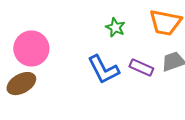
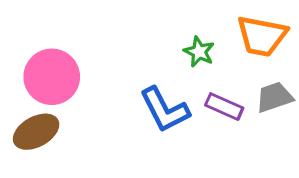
green star: (115, 28) -> (199, 52), moved

